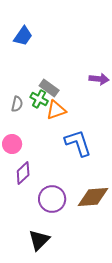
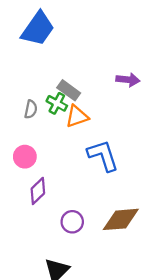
blue trapezoid: (23, 36) -> (38, 29), size x1.5
purple circle: (52, 199) -> (72, 222), size x0.7

